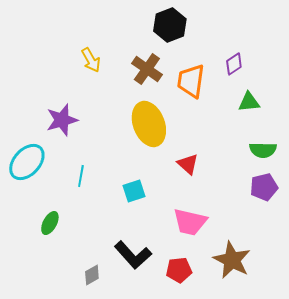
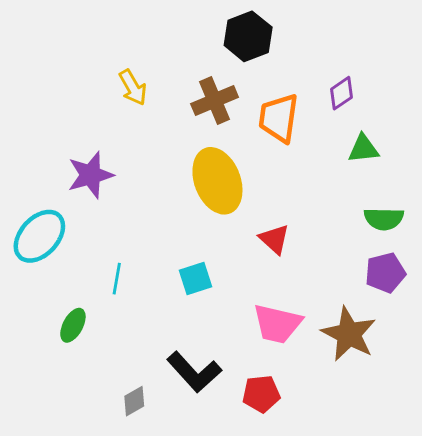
brown cross: (147, 69) -> (215, 101), turned 32
cyan line: (81, 176) -> (117, 279), moved
brown star: (232, 260) -> (349, 334), moved

